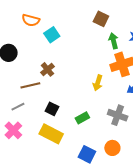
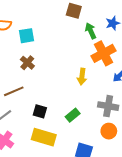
cyan square: (52, 35) -> (26, 36), turned 35
brown cross: (48, 69) -> (27, 63), moved
orange circle: (112, 148) -> (109, 131), moved

